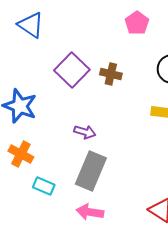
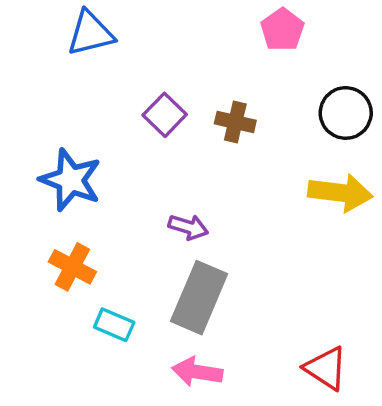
blue triangle: (31, 25) -> (91, 33), turned -48
purple square: (72, 70) -> (165, 115), size x0.7

